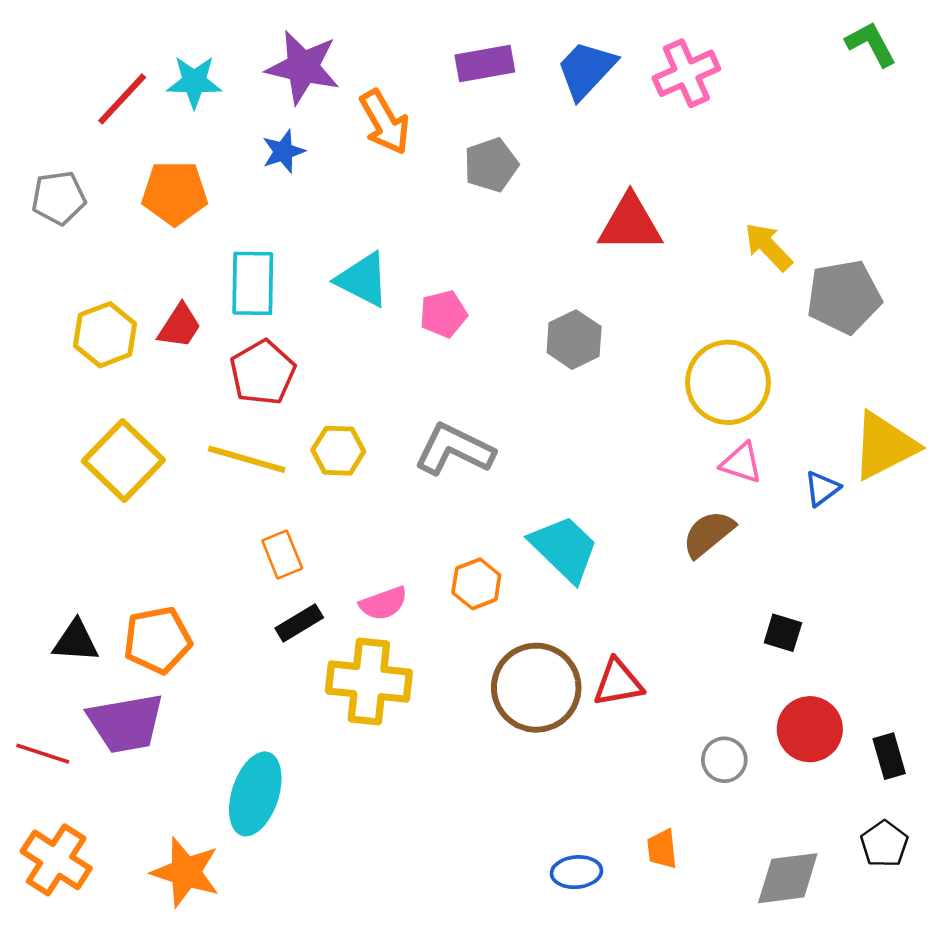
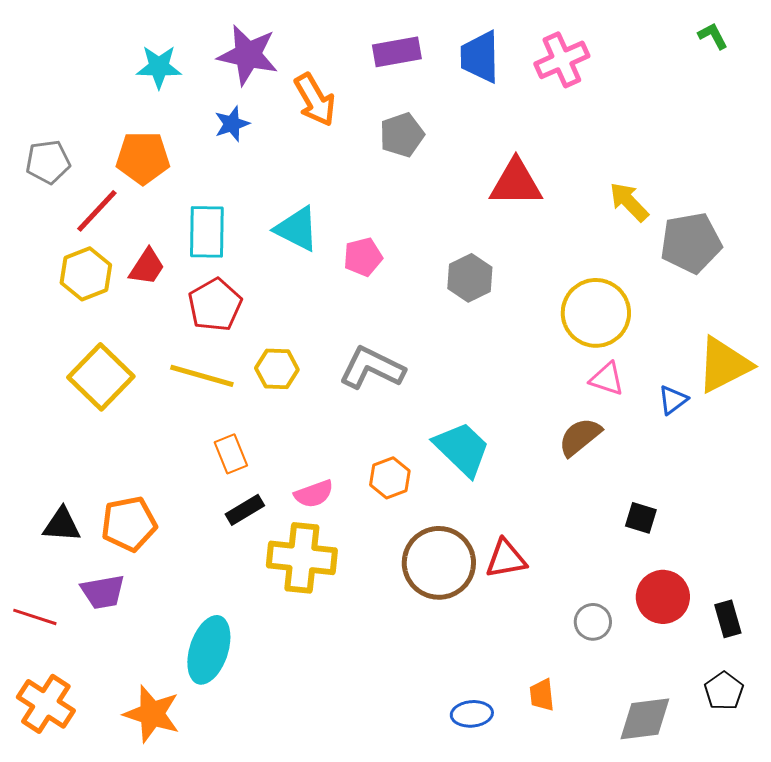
green L-shape: (871, 44) -> (713, 36), size x0.7
blue trapezoid: (586, 70) -> (480, 57), turned -44
red line: (122, 99) -> (97, 211), moved
purple trapezoid: (126, 723) -> (103, 592), size x0.7

